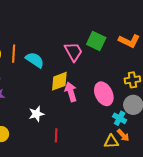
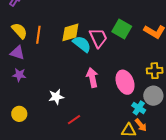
cyan semicircle: (35, 60) -> (82, 44), moved
yellow diamond: (59, 81) -> (70, 32), moved
red line: (56, 135) -> (74, 120), turned 48

